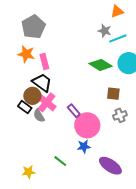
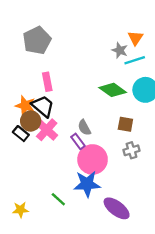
orange triangle: (117, 11) -> (135, 38), moved, turned -40
orange star: (26, 54) -> (25, 106), moved
gray semicircle: (39, 116) -> (84, 128), moved
blue star: (84, 146) -> (87, 184), size x1.6

